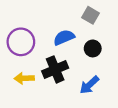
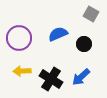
gray square: (90, 15) -> (91, 14), moved
black cross: (55, 69) -> (51, 79), moved, turned -35

